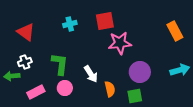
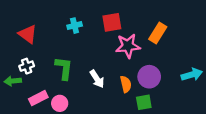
orange rectangle: (175, 31) -> (158, 33), moved, turned 60
pink circle: (65, 88) -> (60, 103), moved
orange semicircle: (110, 89) -> (126, 84), moved

